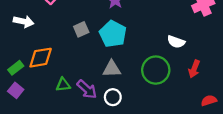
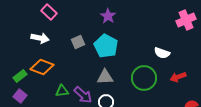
white arrow: (24, 21) -> (40, 38), moved
orange diamond: (41, 58) -> (42, 67), turned 30
red arrow: (194, 69) -> (178, 77), turned 49

